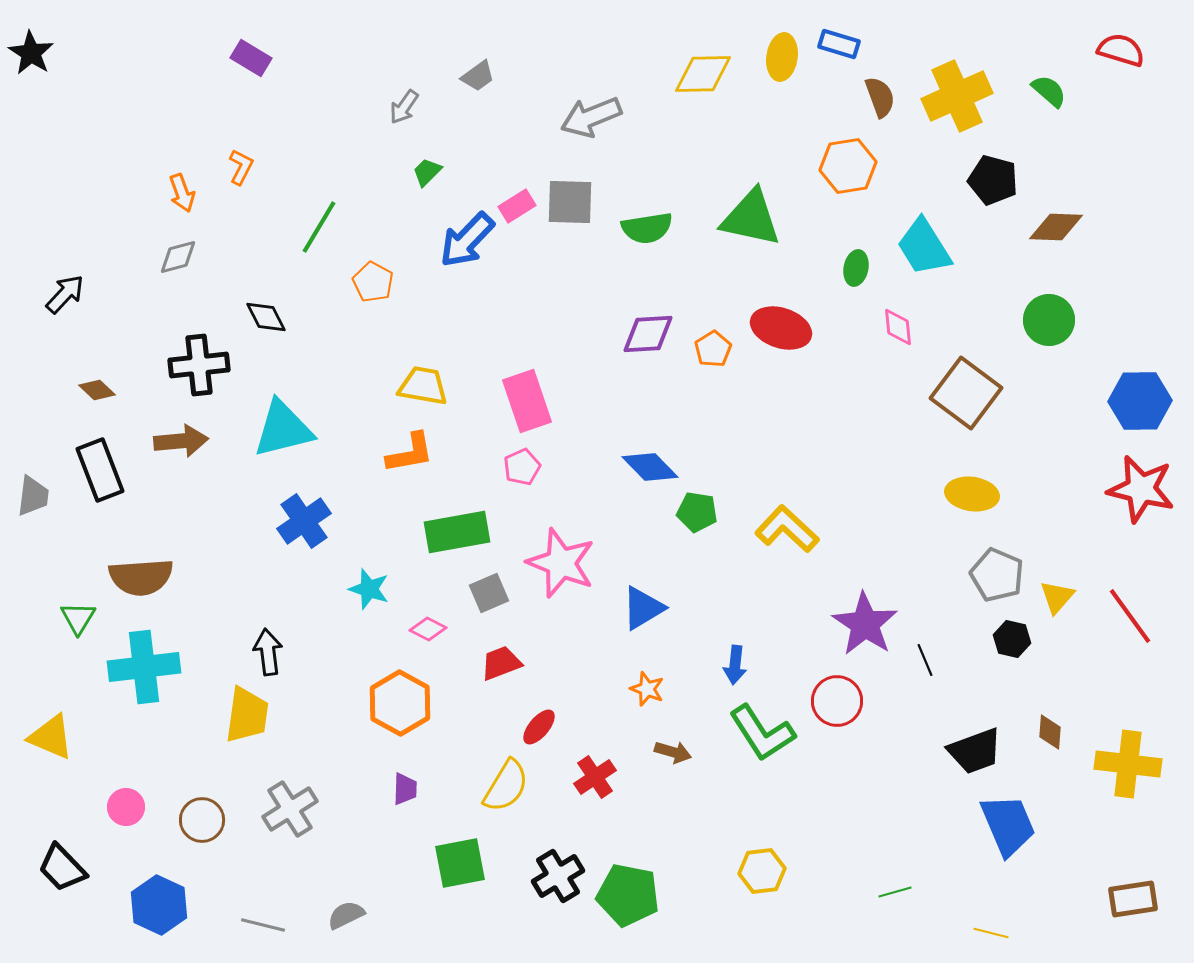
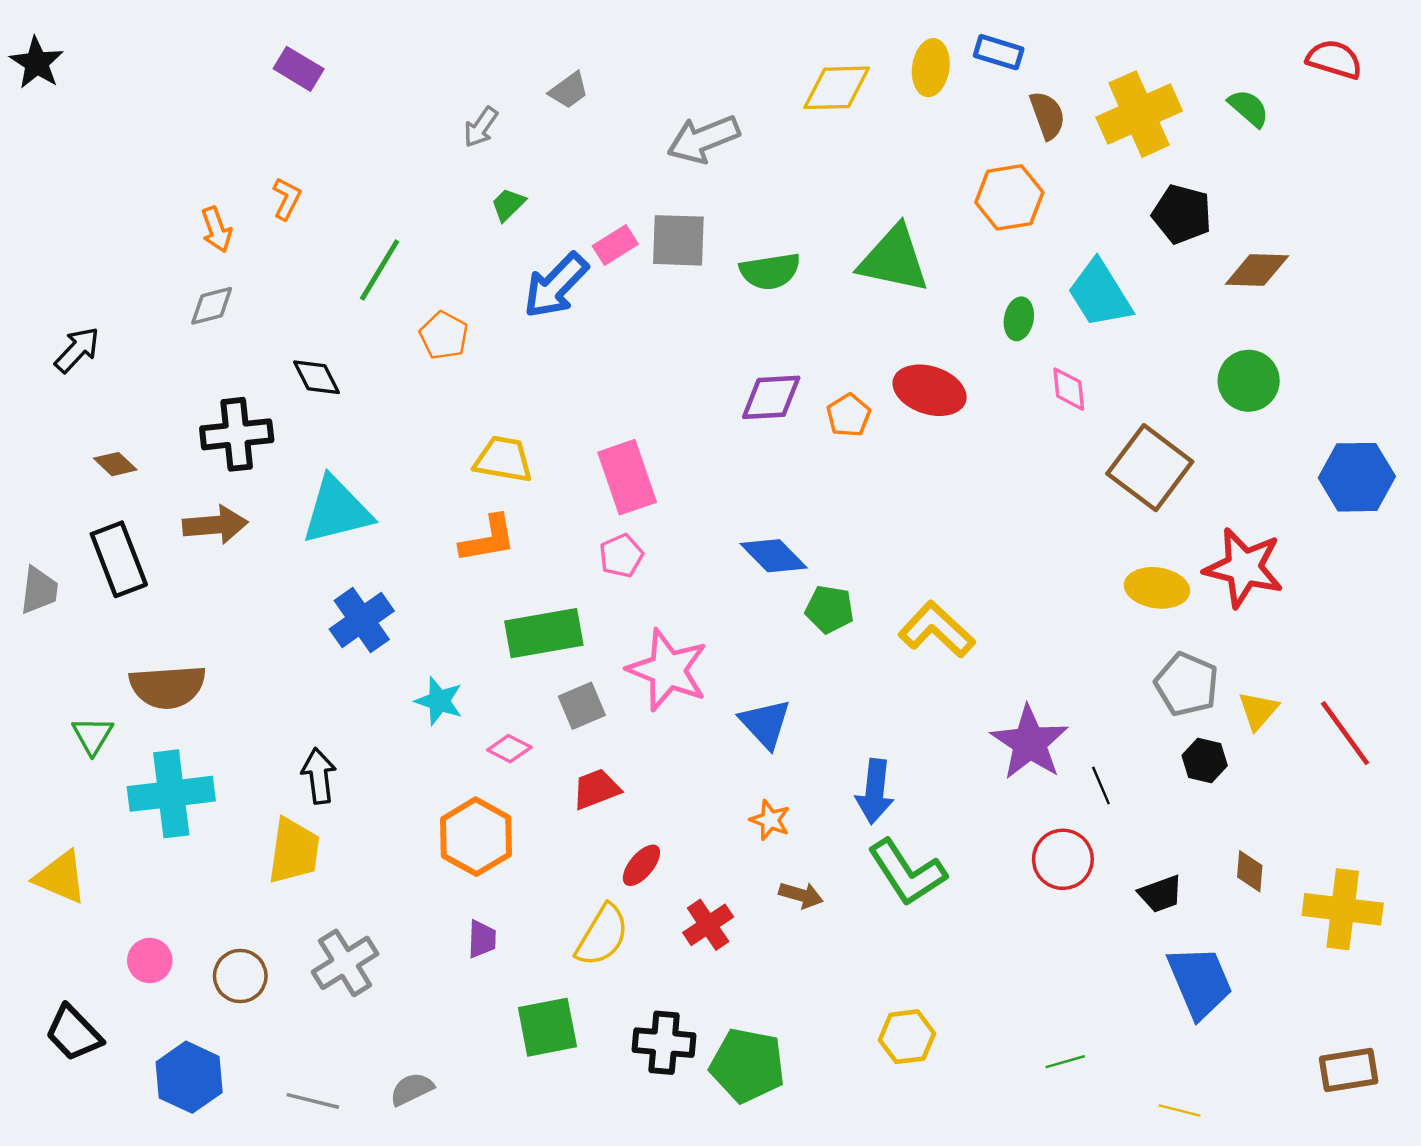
red star: (1141, 489) -> (1244, 568), moved
blue triangle: (643, 608) -> (765, 724), turned -42
blue arrow: (735, 665) -> (875, 791), size x1.4
red circle: (837, 701) -> (1063, 859), moved
black trapezoid: (975, 751) -> (1161, 894), size x0.7
black cross: (558, 876) -> (664, 1043), turned 36

